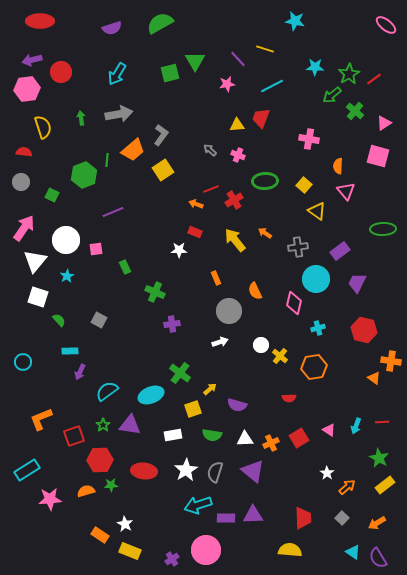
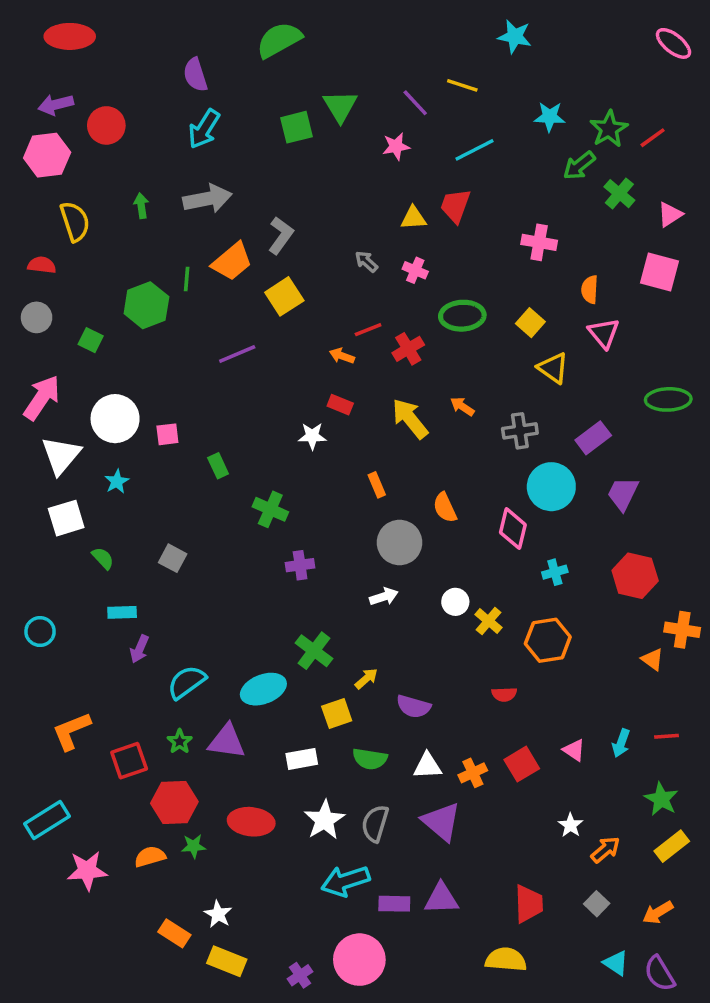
purple semicircle: (112, 28) -> (195, 75), moved, turned 90
purple line: (113, 212) -> (237, 354), moved
white square: (38, 297) -> (66, 518), turned -35

